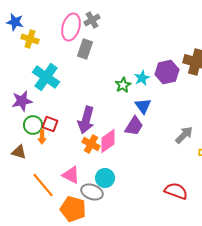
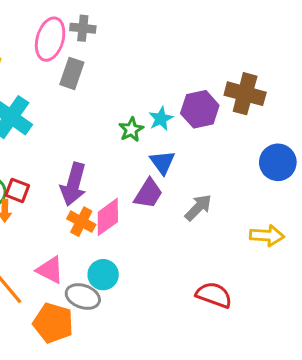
gray cross: (92, 20) -> (83, 28), turned 35
gray arrow: (184, 135) -> (198, 208), moved

